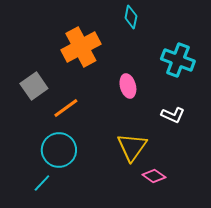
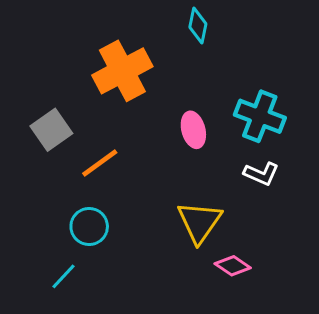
cyan cross: (178, 60) -> (260, 116), moved
cyan circle: (59, 150) -> (89, 226), size x0.7

